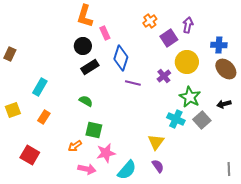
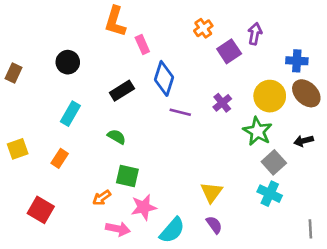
black circle: (83, 46) -> (68, 62), moved
yellow circle: (187, 62) -> (270, 96), moved
cyan rectangle: (40, 87) -> (70, 114), moved
cyan cross: (176, 119) -> (270, 194), moved

